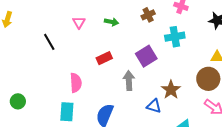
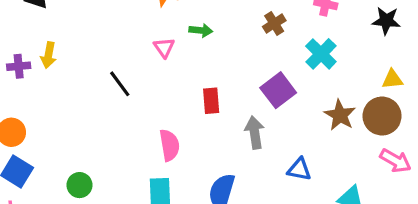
green arrow: (111, 22) -> (201, 30), moved
cyan cross: (175, 37) -> (321, 54), turned -30
red rectangle: (104, 58) -> (211, 101), turned -63
brown star: (171, 90) -> (340, 115), moved

